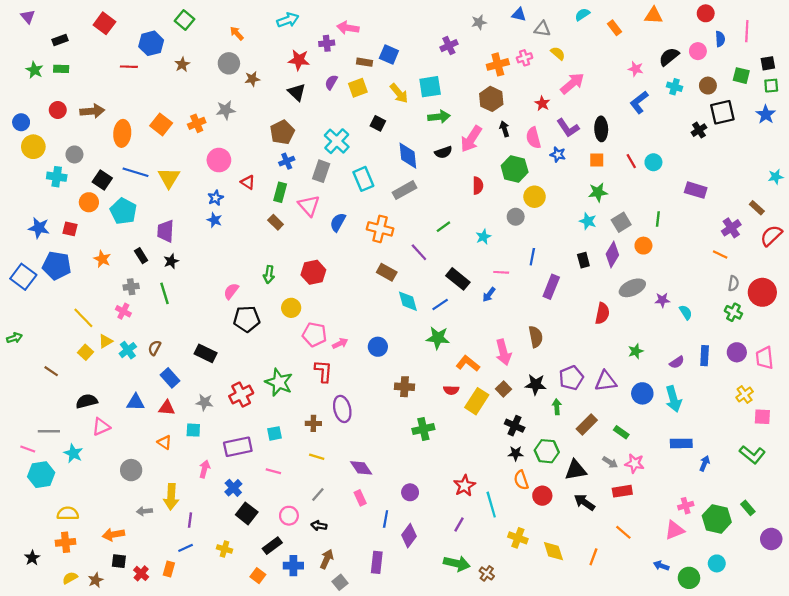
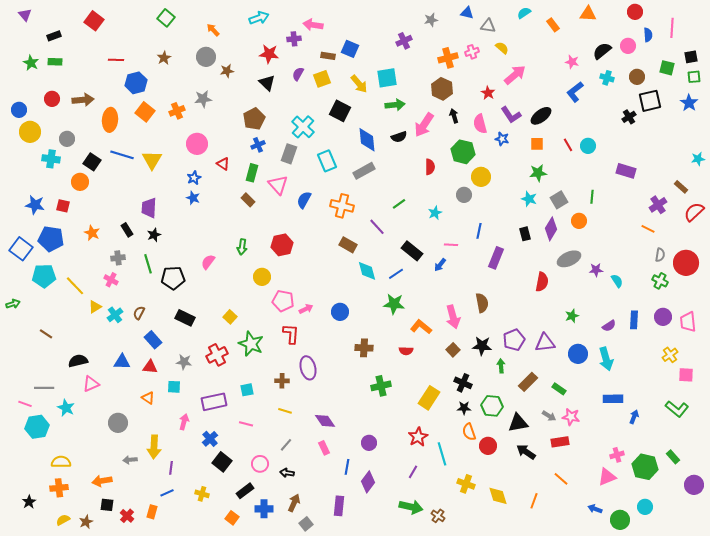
blue hexagon: (151, 43) -> (136, 83), moved
black square: (378, 123) -> (340, 111), size x1.5
black ellipse: (601, 129) -> (541, 116), turned 55
cyan pentagon: (123, 211) -> (44, 276), moved, turned -30
black pentagon: (247, 319) -> (173, 278), moved
yellow square: (86, 352) -> (230, 317), moved
yellow rectangle: (477, 401) -> (429, 398), moved

